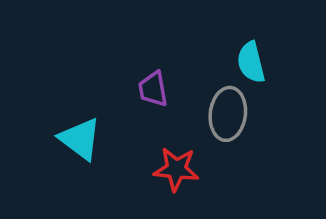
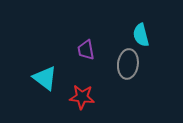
red star: (176, 169) -> (82, 97), moved

